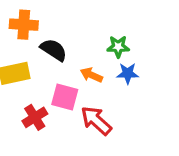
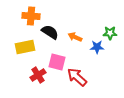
green star: (118, 47) -> (110, 33), moved
orange arrow: (91, 75) -> (75, 37), moved

